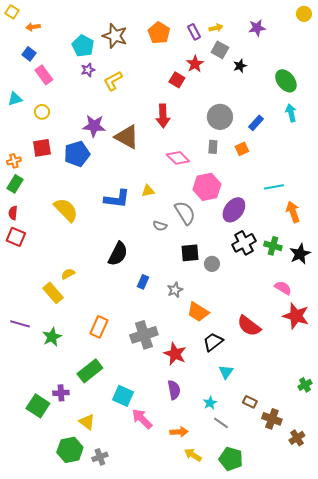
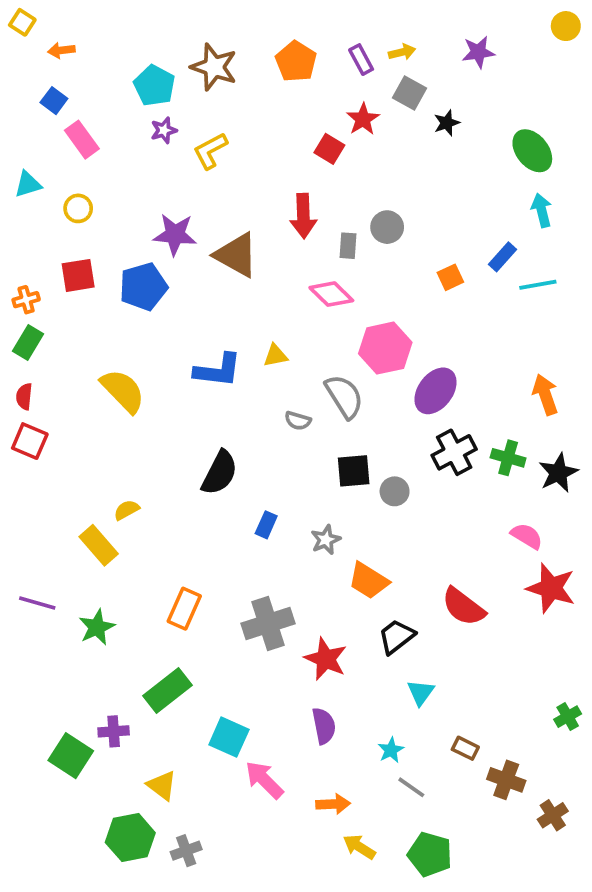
gray circle: (220, 117) -> (387, 227), moved, size x0.7
blue rectangle: (256, 123) -> (503, 257), moved
gray rectangle: (213, 147) -> (348, 246), moved
cyan line: (274, 187) -> (538, 285), moved

